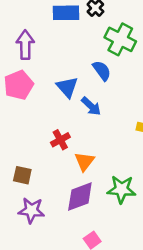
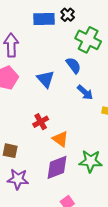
blue arrow: (91, 106) -> (85, 92), moved
orange triangle: (84, 161) -> (60, 139), turned -30

